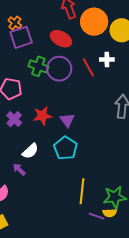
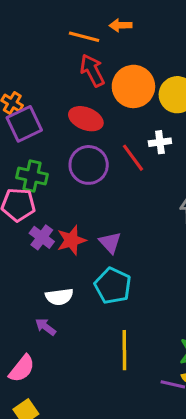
green cross: (38, 66) -> (32, 176), moved
purple cross: (14, 119) -> (42, 237), moved
white semicircle: (30, 151) -> (59, 297), turned 42
yellow line: (82, 191) -> (124, 350), moved

